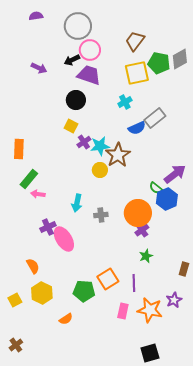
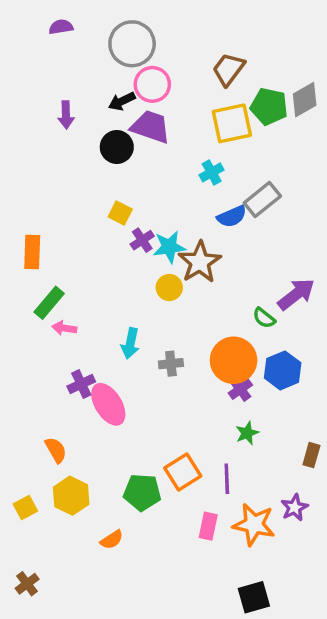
purple arrow: (39, 68) -> (66, 115), turned 63
black circle: (76, 100) -> (117, 147), moved
blue hexagon: (167, 199) -> (283, 370), moved

